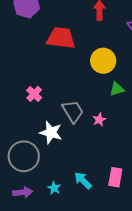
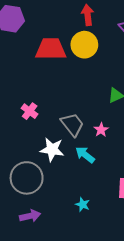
yellow circle: (103, 61) -> (84, 45), moved
cyan arrow: (83, 180) -> (85, 155), moved
cyan star: (54, 188) -> (83, 205), moved

